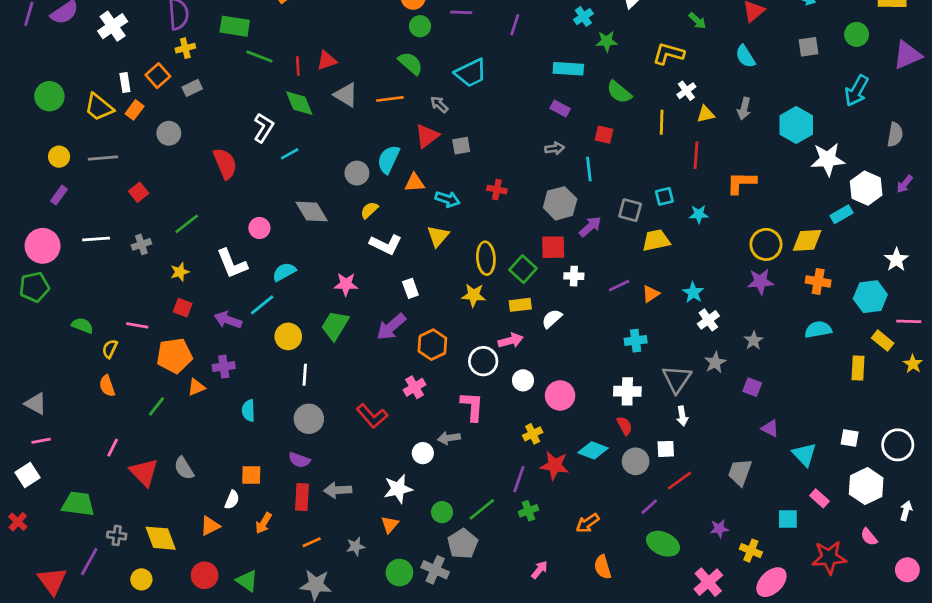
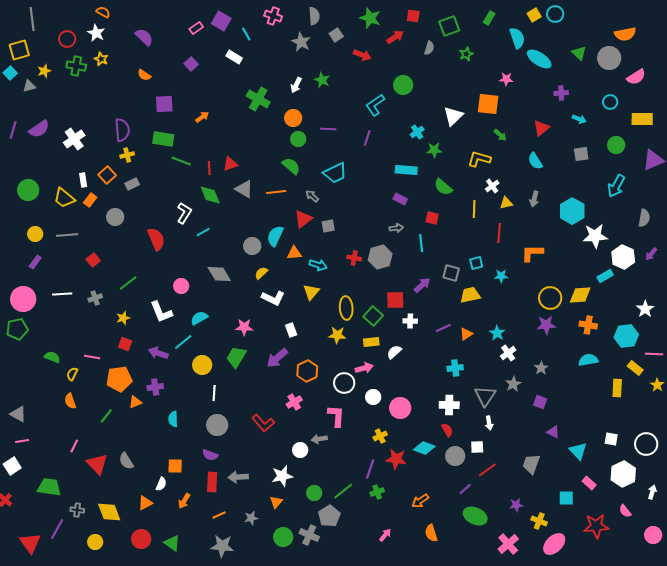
gray hexagon: (560, 203) -> (380, 257), moved

